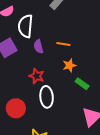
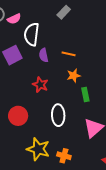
green rectangle: (82, 84) -> (85, 95), turned 40
white ellipse: (47, 97) -> (58, 115), moved

